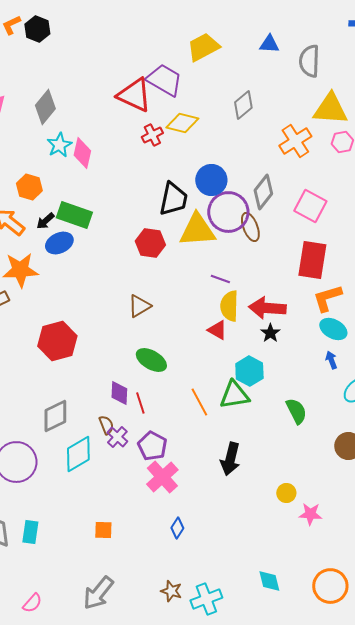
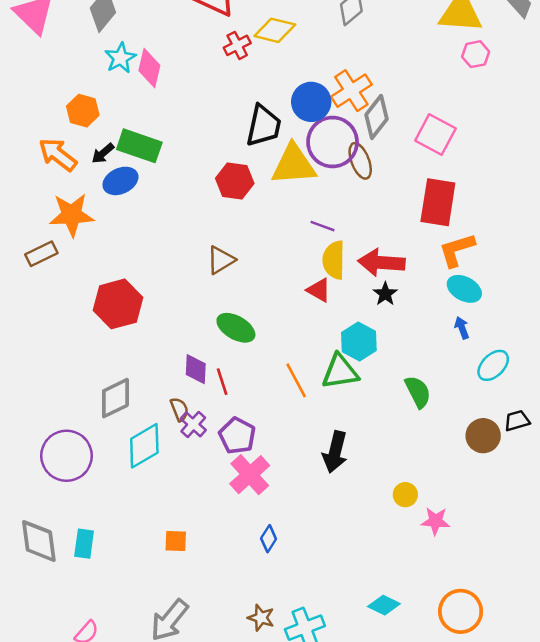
orange cross: (295, 141) -> (351, 91), moved
cyan diamond: (269, 581) -> (384, 605), turned -50

